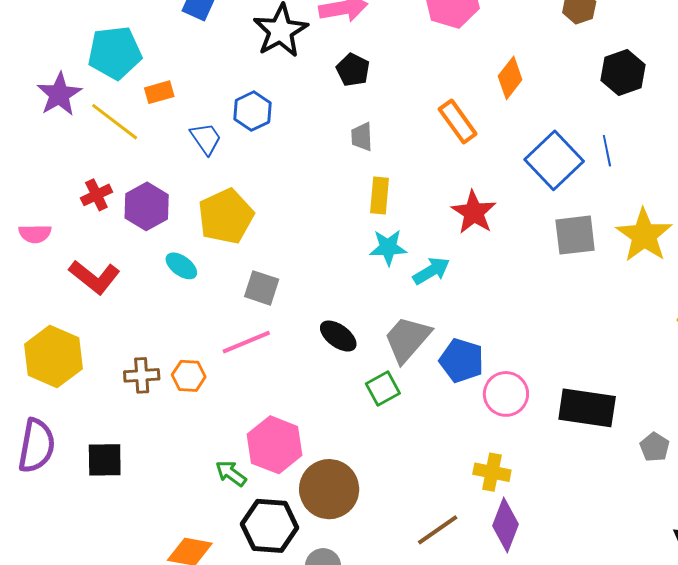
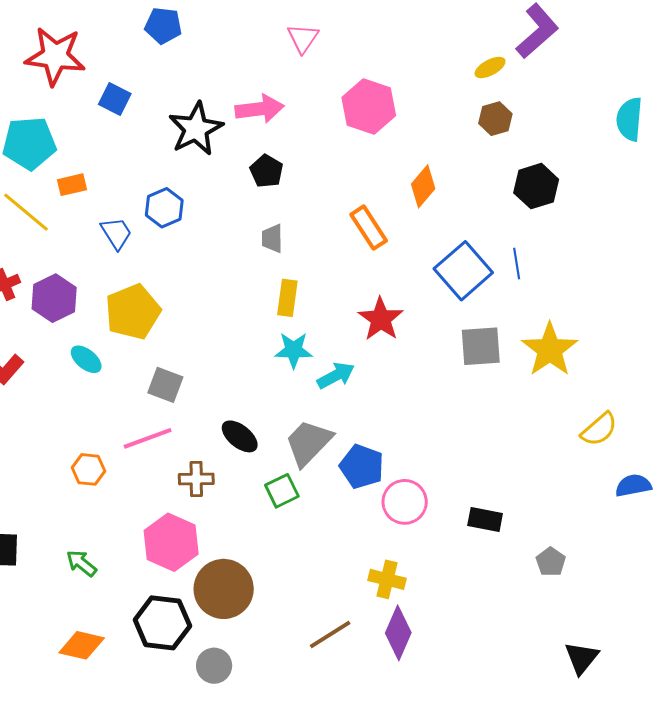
brown cross: (142, 375) -> (196, 479), moved
black rectangle: (587, 408) -> (485, 520), size x0.6
green arrow: (231, 473) -> (81, 563), moved

